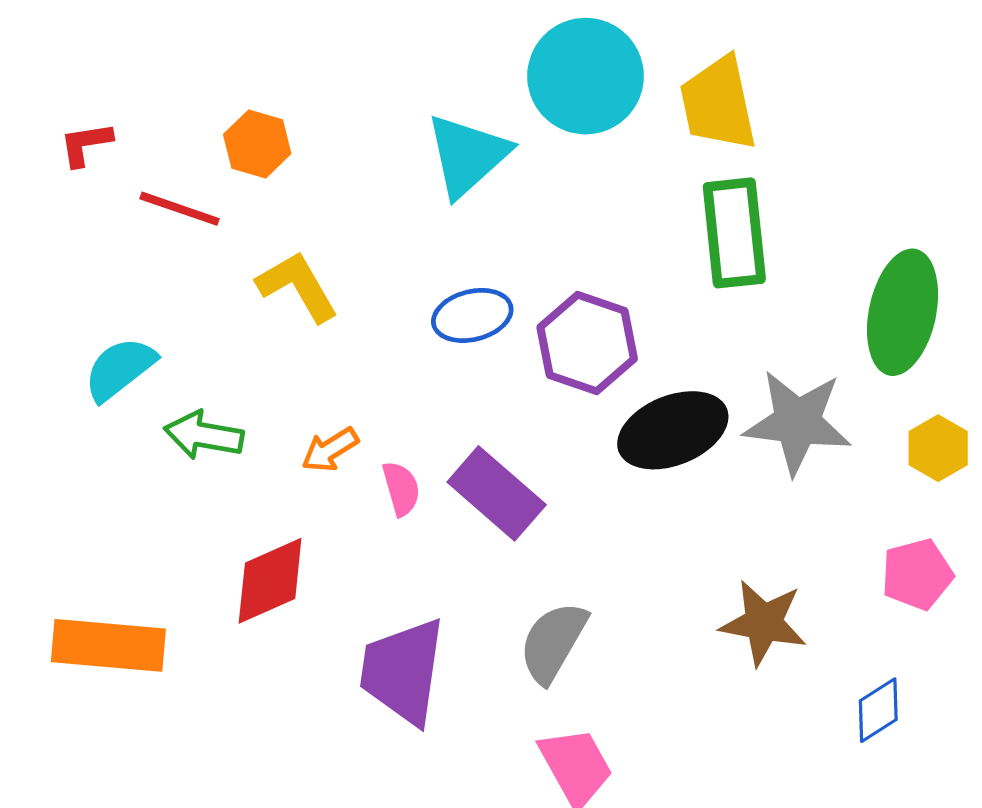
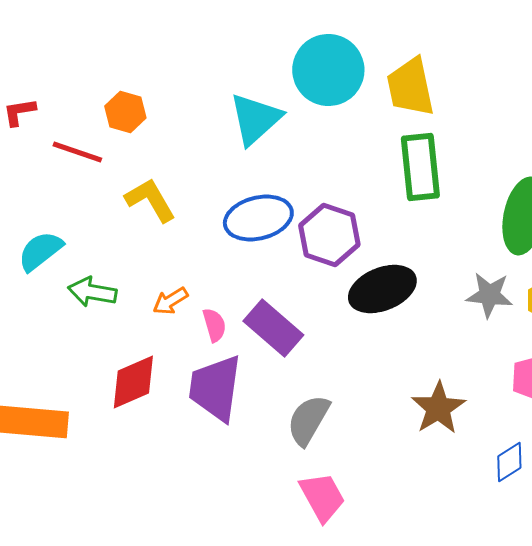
blue ellipse: (472, 315) -> (258, 218), size x1.4
gray star: (797, 422) -> (489, 295), moved, size x0.7
brown star: (763, 623) -> (438, 408), turned 30
purple trapezoid: (403, 671) -> (215, 388), moved

